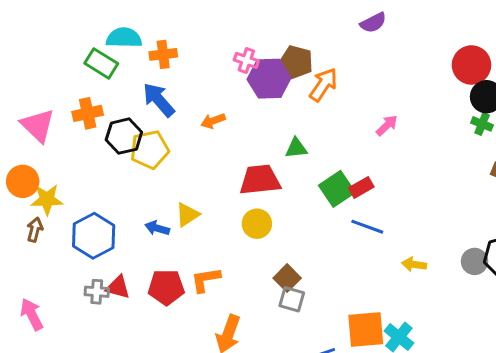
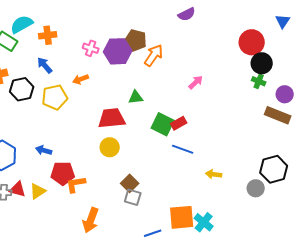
cyan semicircle: (124, 38) -> (22, 24), turned -30
pink cross: (246, 60) -> (91, 48), moved
blue arrow: (159, 100) -> (45, 65), size x0.7
yellow pentagon: (150, 150) -> (55, 97), moved
green square: (337, 189) -> (163, 124), turned -30
yellow triangle: (187, 215) -> (38, 191), moved
gray circle: (475, 261) -> (256, 188), moved
red pentagon: (166, 287) -> (63, 173), moved

